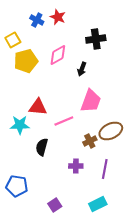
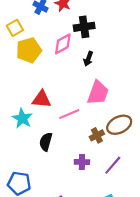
black cross: (96, 39) -> (84, 27), moved
cyan star: (20, 125) -> (22, 118), turned 30
purple line: (105, 169) -> (113, 165), turned 30

